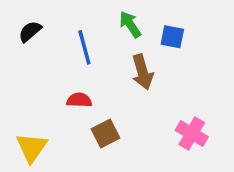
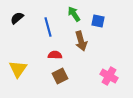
red semicircle: (79, 100) -> (55, 55), moved
yellow triangle: (32, 148) -> (18, 69), moved

